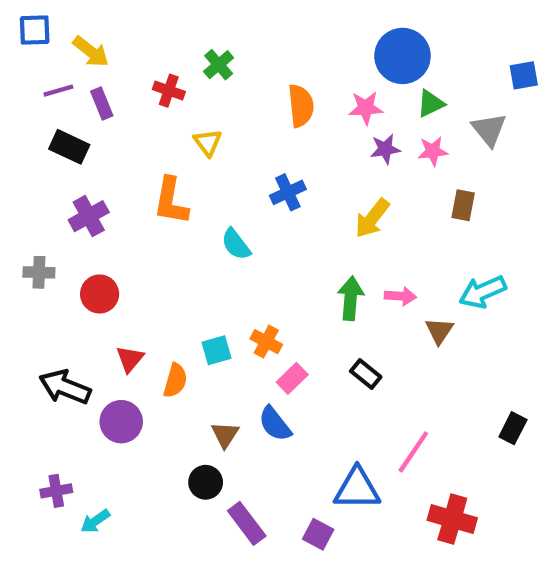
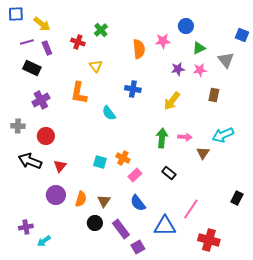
blue circle: (403, 56) -> (186, 26), size x0.6
blue square: (524, 75) -> (242, 35), turned 32
pink star: (366, 108) -> (163, 41), moved
blue cross: (288, 192) -> (133, 89), turned 35
cyan square: (216, 350) -> (100, 162), turned 32
orange semicircle: (175, 381) -> (81, 199), moved
black arrow: (65, 387) -> (30, 161), moved
blue semicircle: (275, 424) -> (138, 203), moved
purple rectangle: (247, 523) -> (121, 229), moved
purple square: (318, 534) -> (138, 247), moved, turned 32

